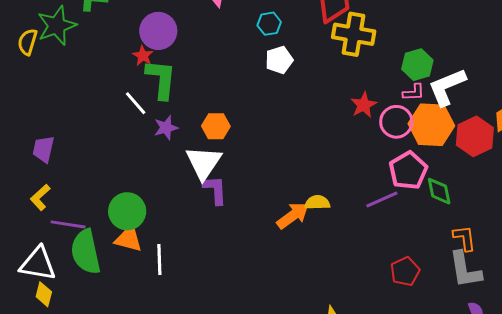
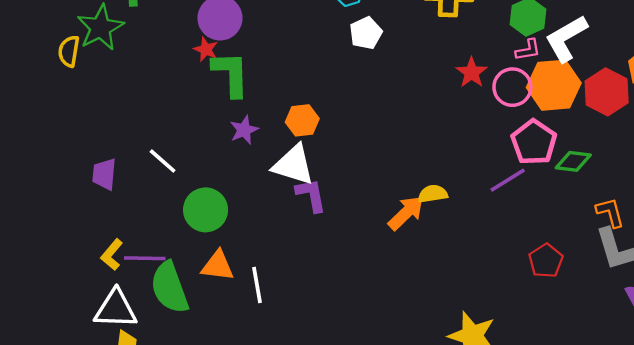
white line: (136, 103) -> (163, 161), moved
white triangle: (204, 163) -> (293, 165), turned -39
green diamond: (439, 191) -> (573, 161), turned -64
yellow L-shape: (40, 197) -> (112, 255), moved
green circle: (127, 211) -> (206, 210), moved

